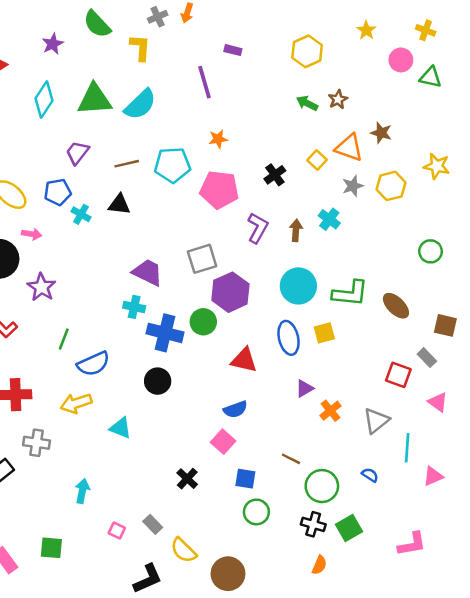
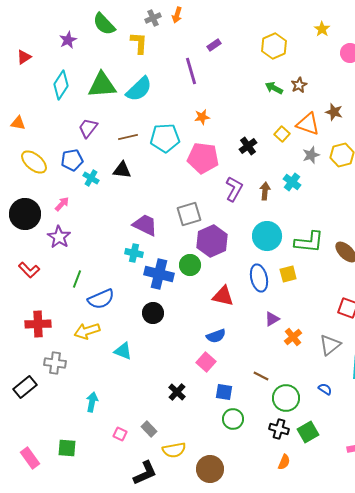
purple rectangle: (233, 50) -> (214, 45), turned -48
pink arrow: (32, 234) -> (62, 204), moved, turned -56
yellow semicircle: (184, 550) -> (174, 450), turned -55

